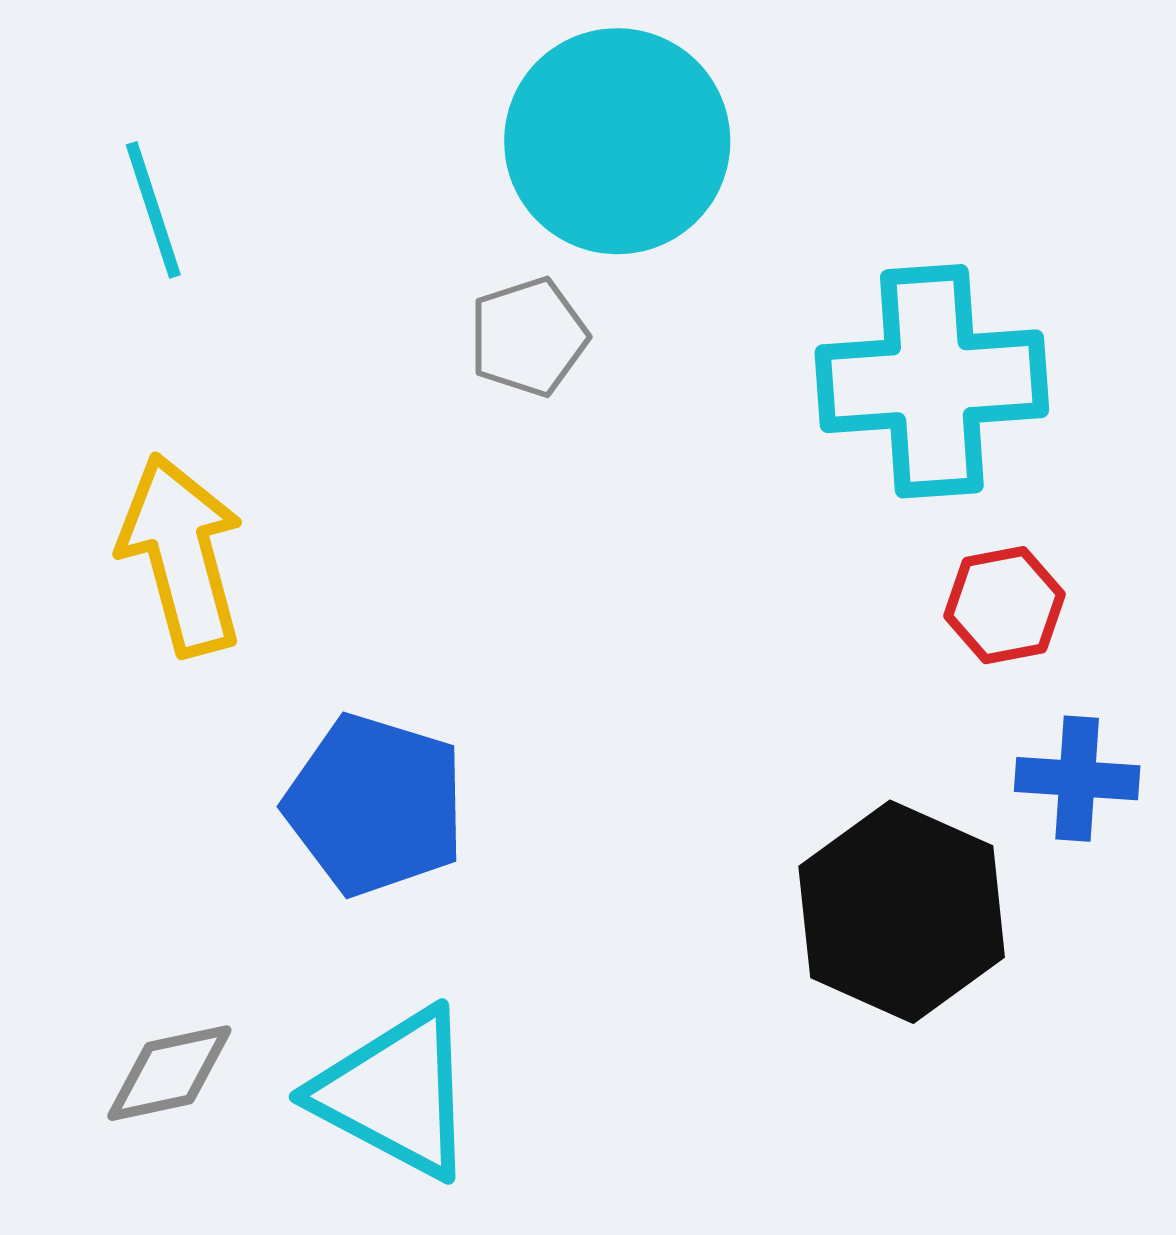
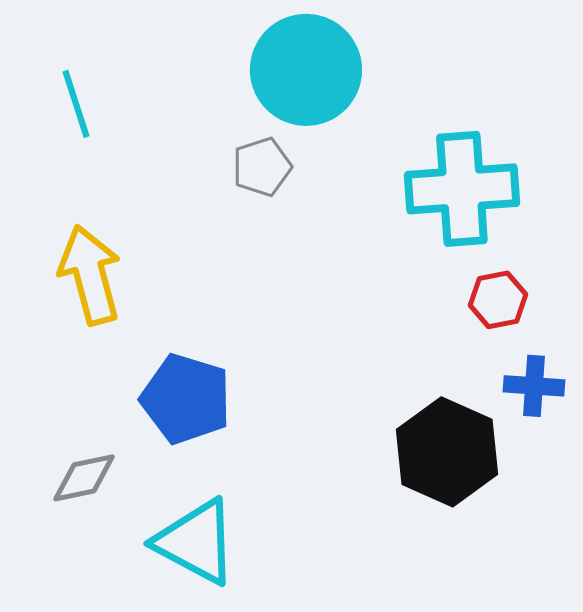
gray diamond: (169, 1073) -> (84, 478), moved

